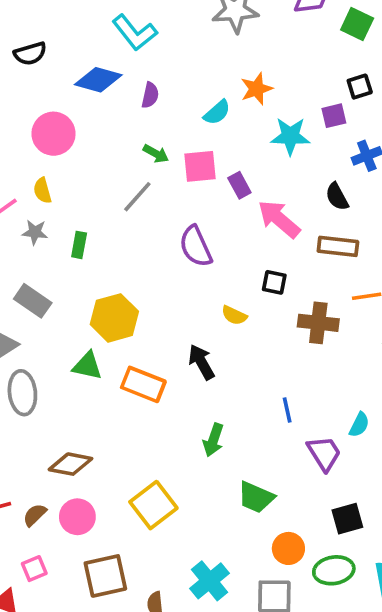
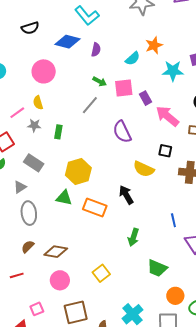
yellow semicircle: (234, 315) -> (144, 169), size x1.5
yellow square: (153, 505) -> (101, 273), size x0.7
brown semicircle: (35, 515) -> (28, 247), moved

